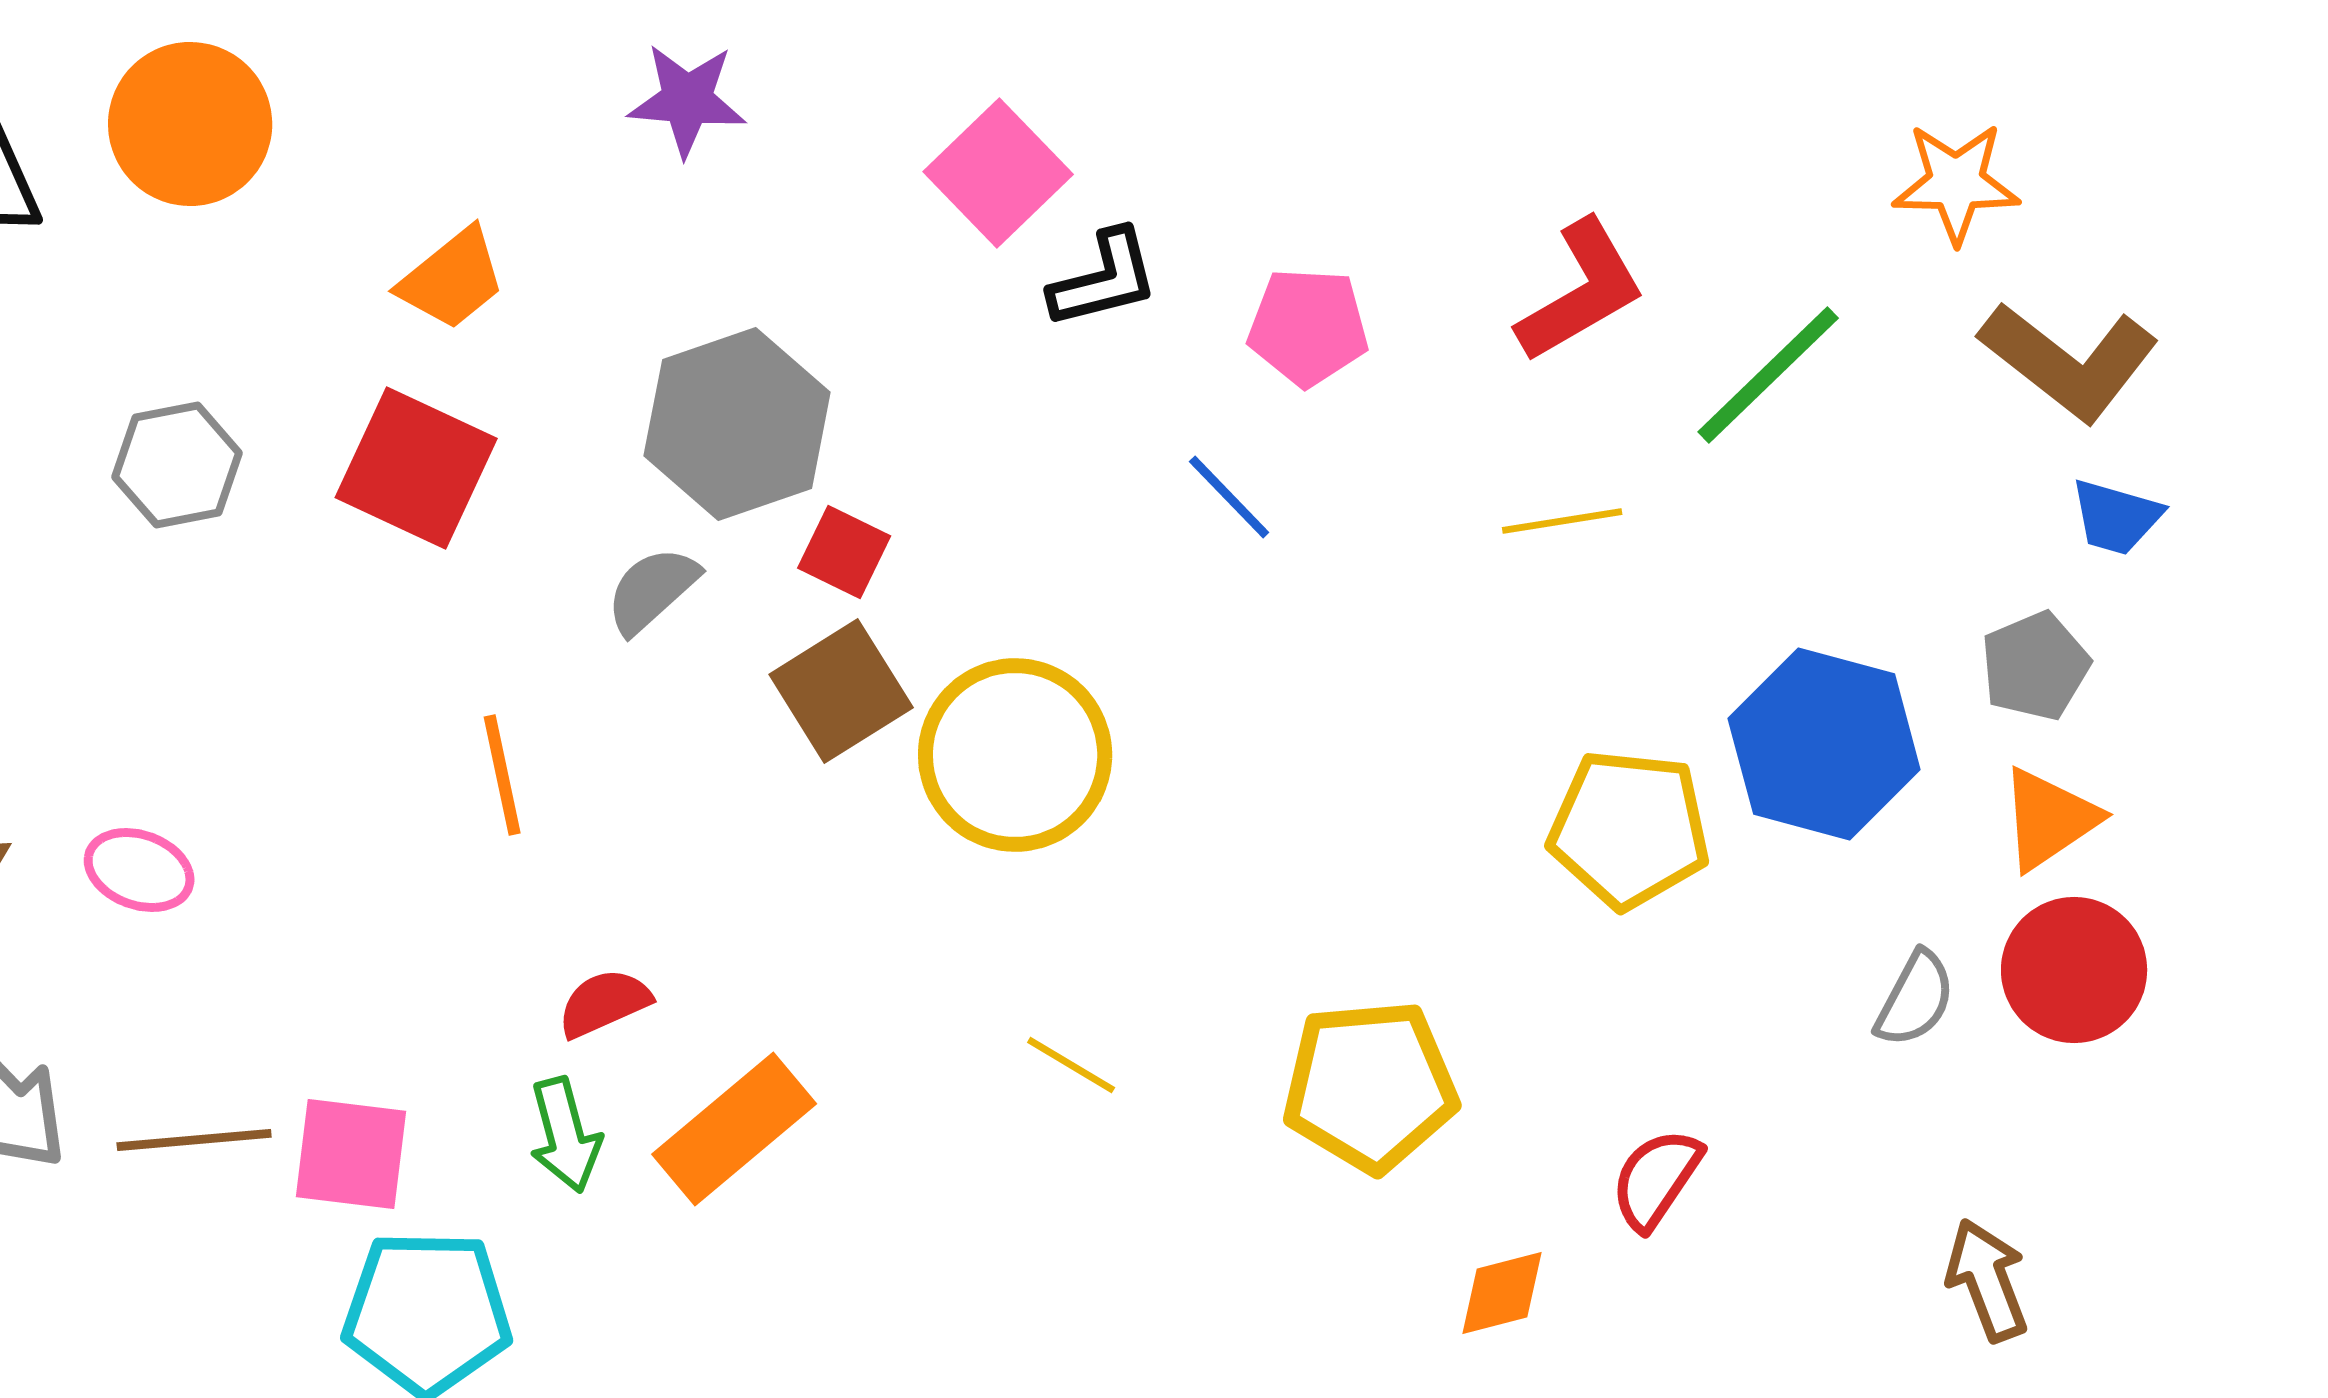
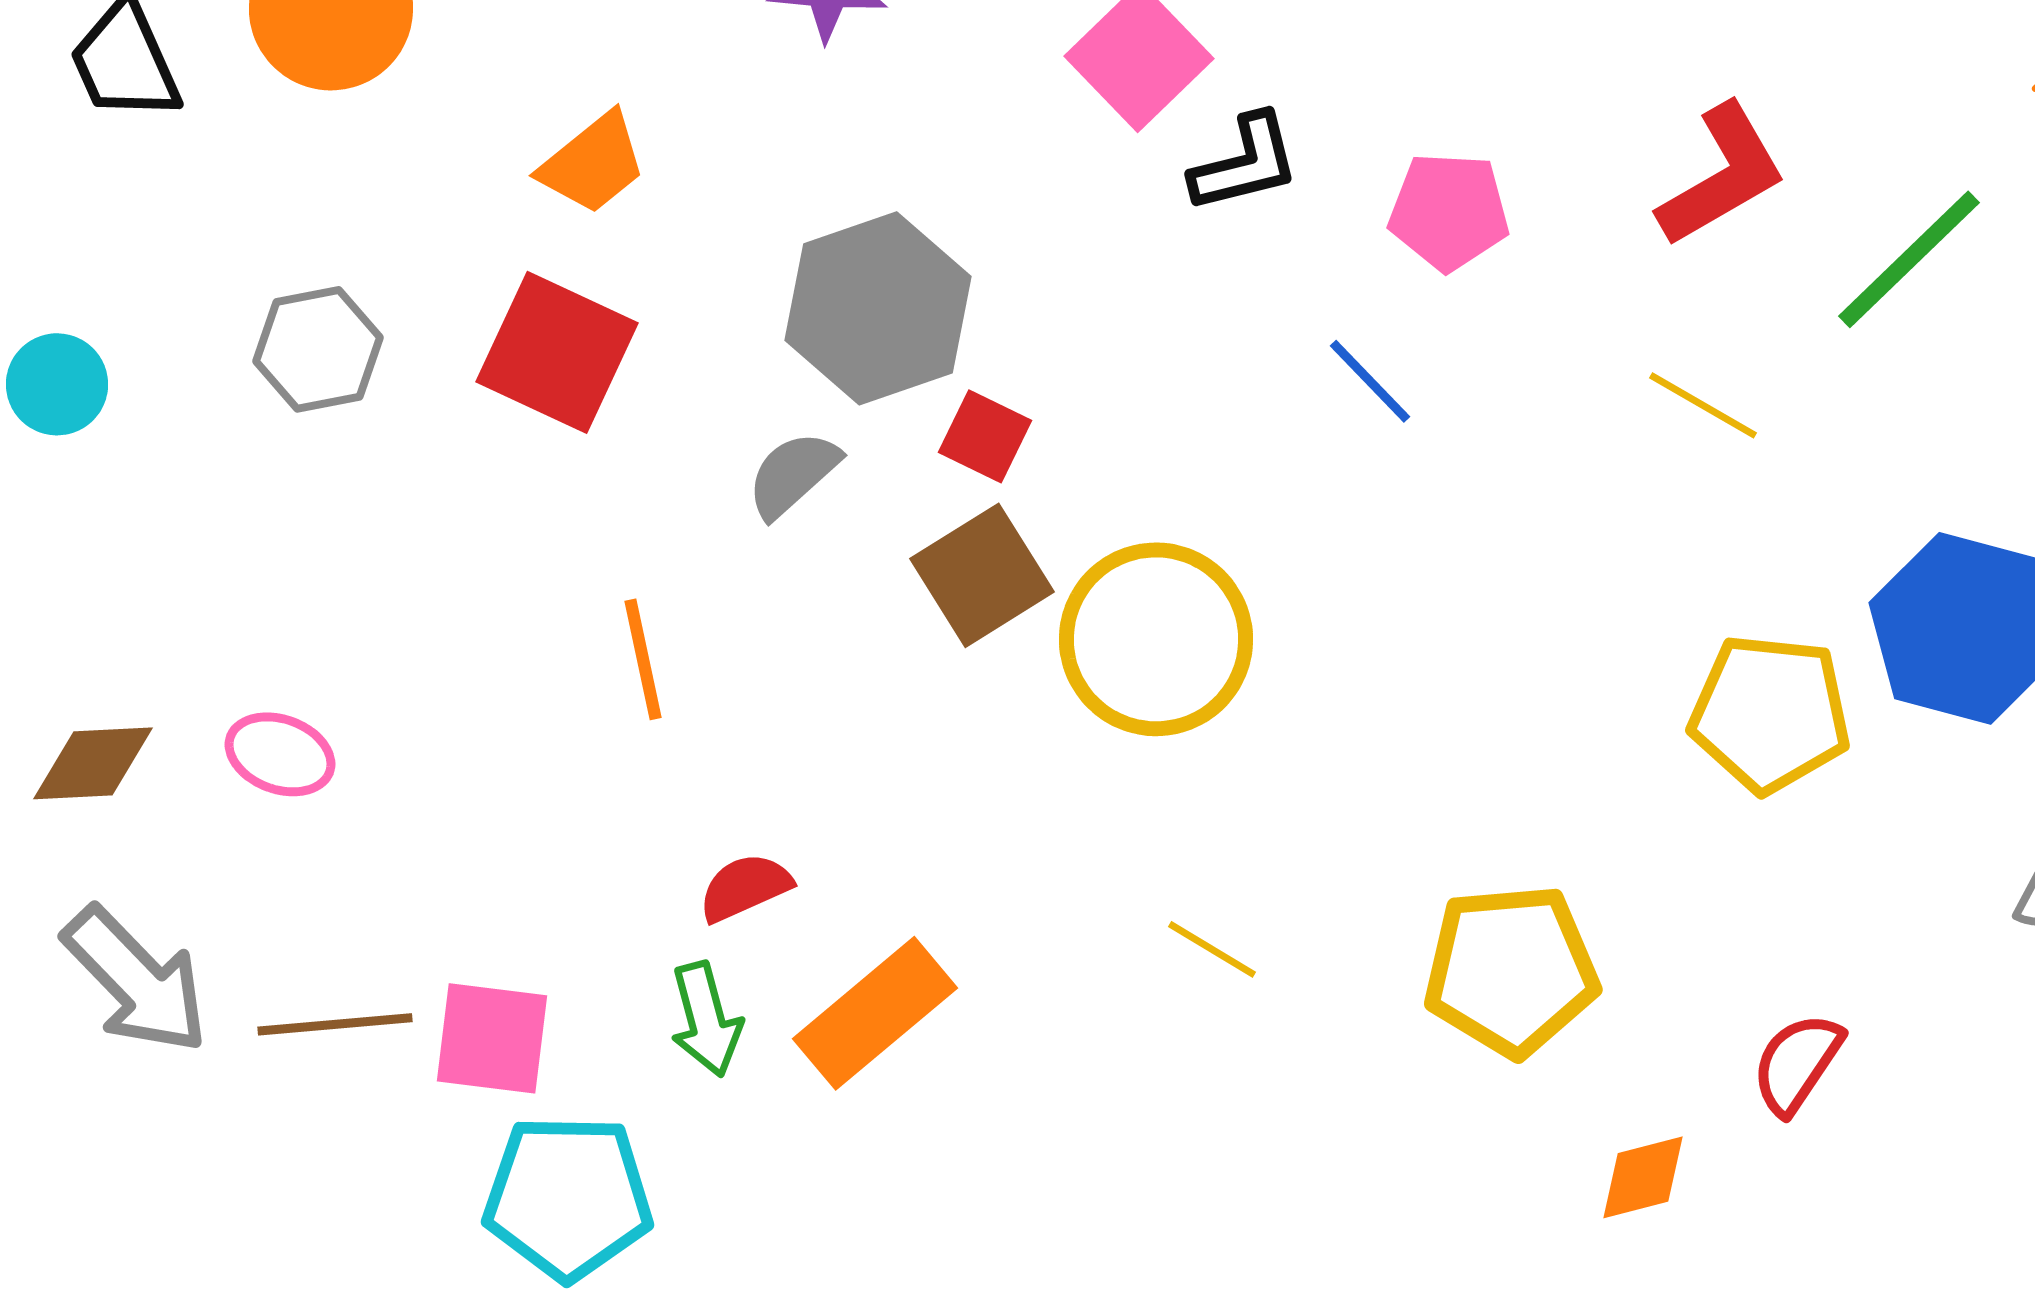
yellow line: (1562, 521) -> (1703, 405), turned 39

